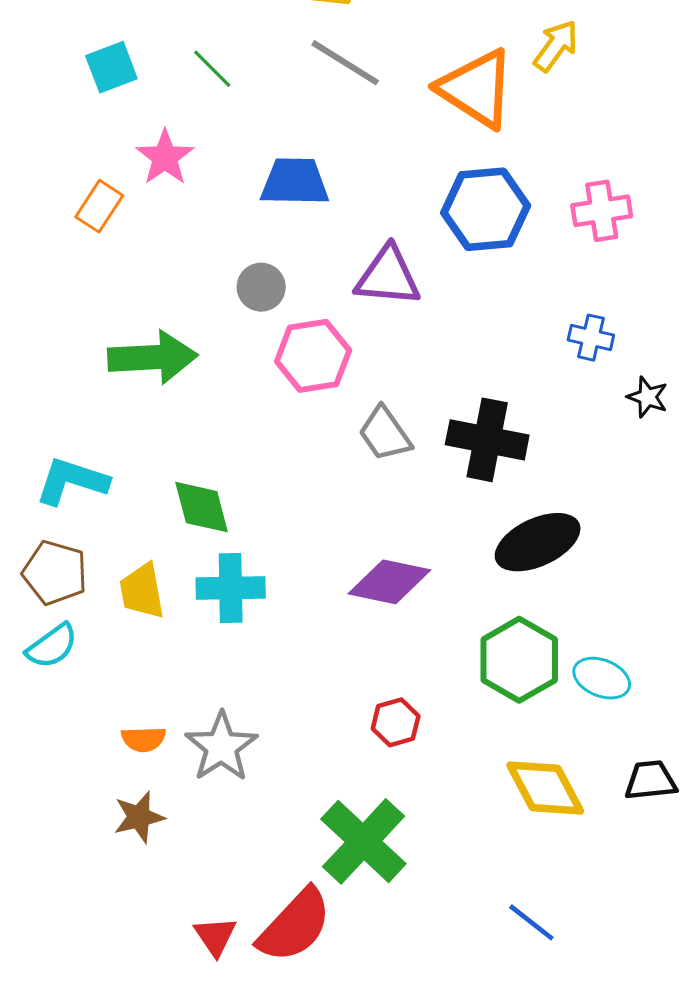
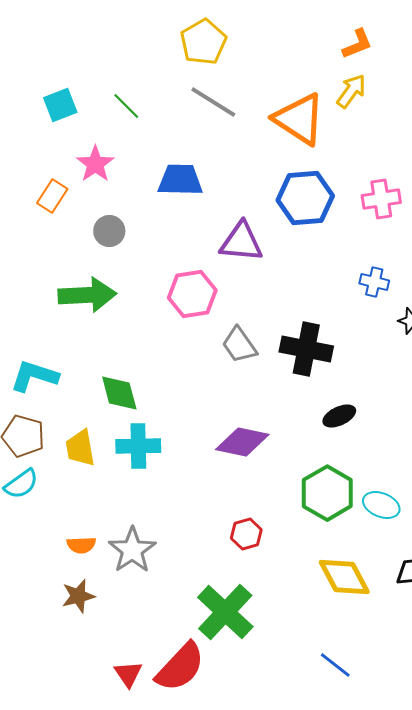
gray circle: (261, 287) -> (109, 231), moved
black ellipse: (538, 542) -> (339, 416), size x0.6

